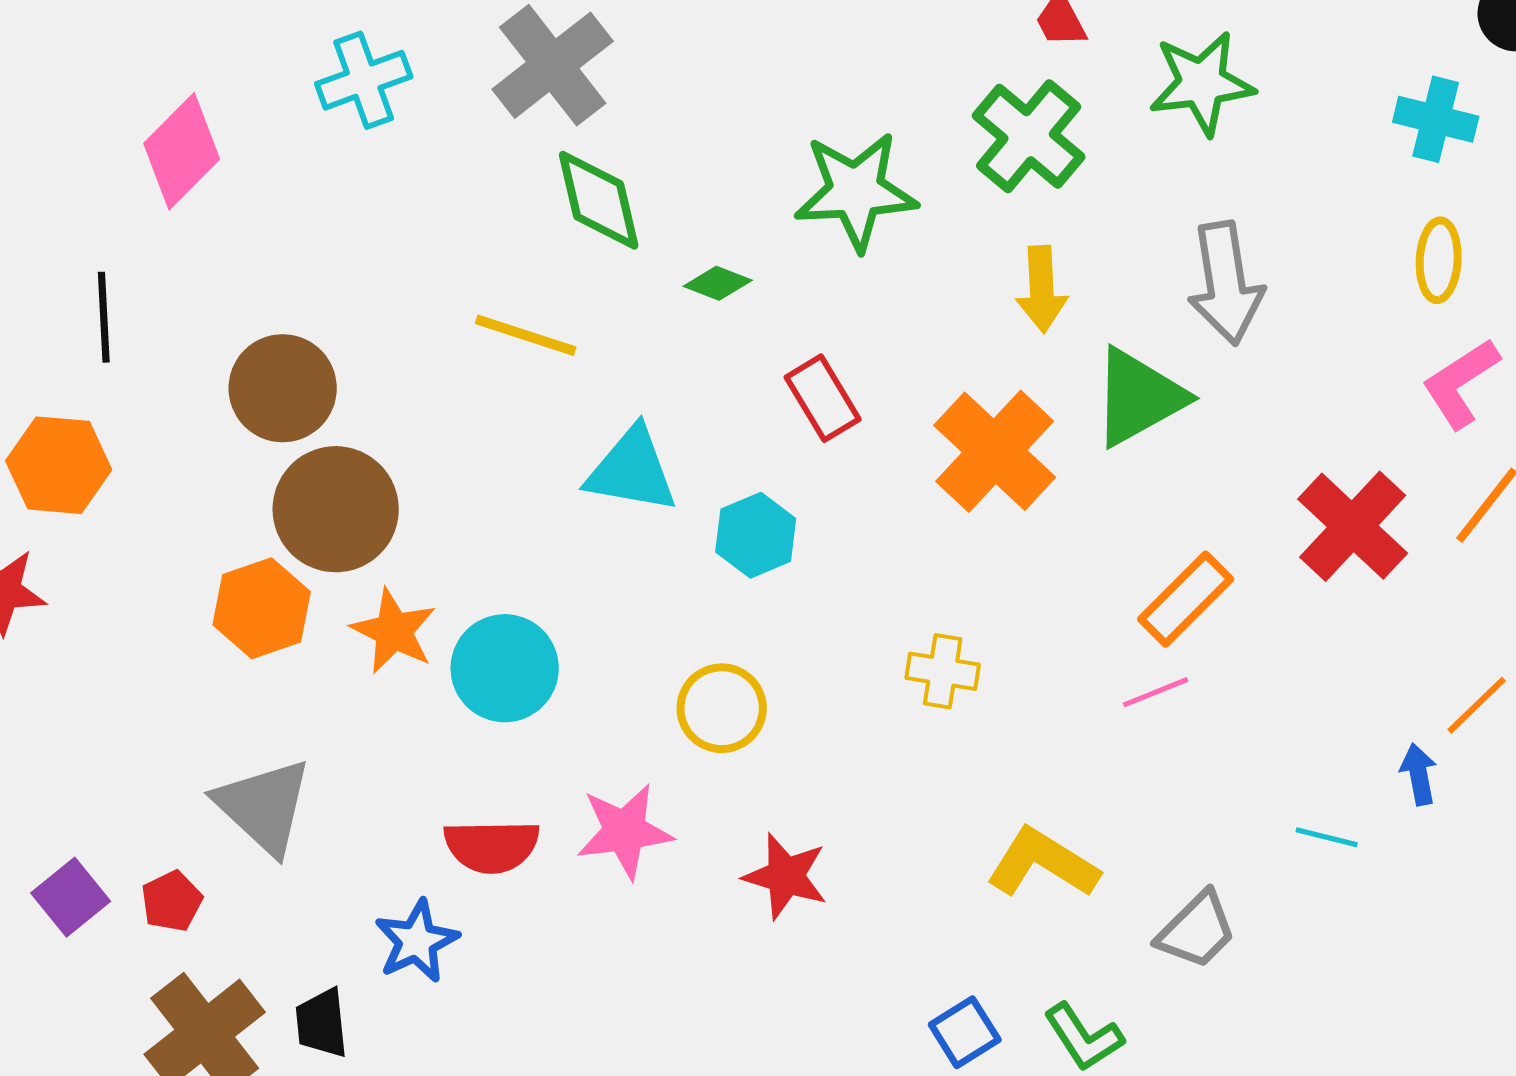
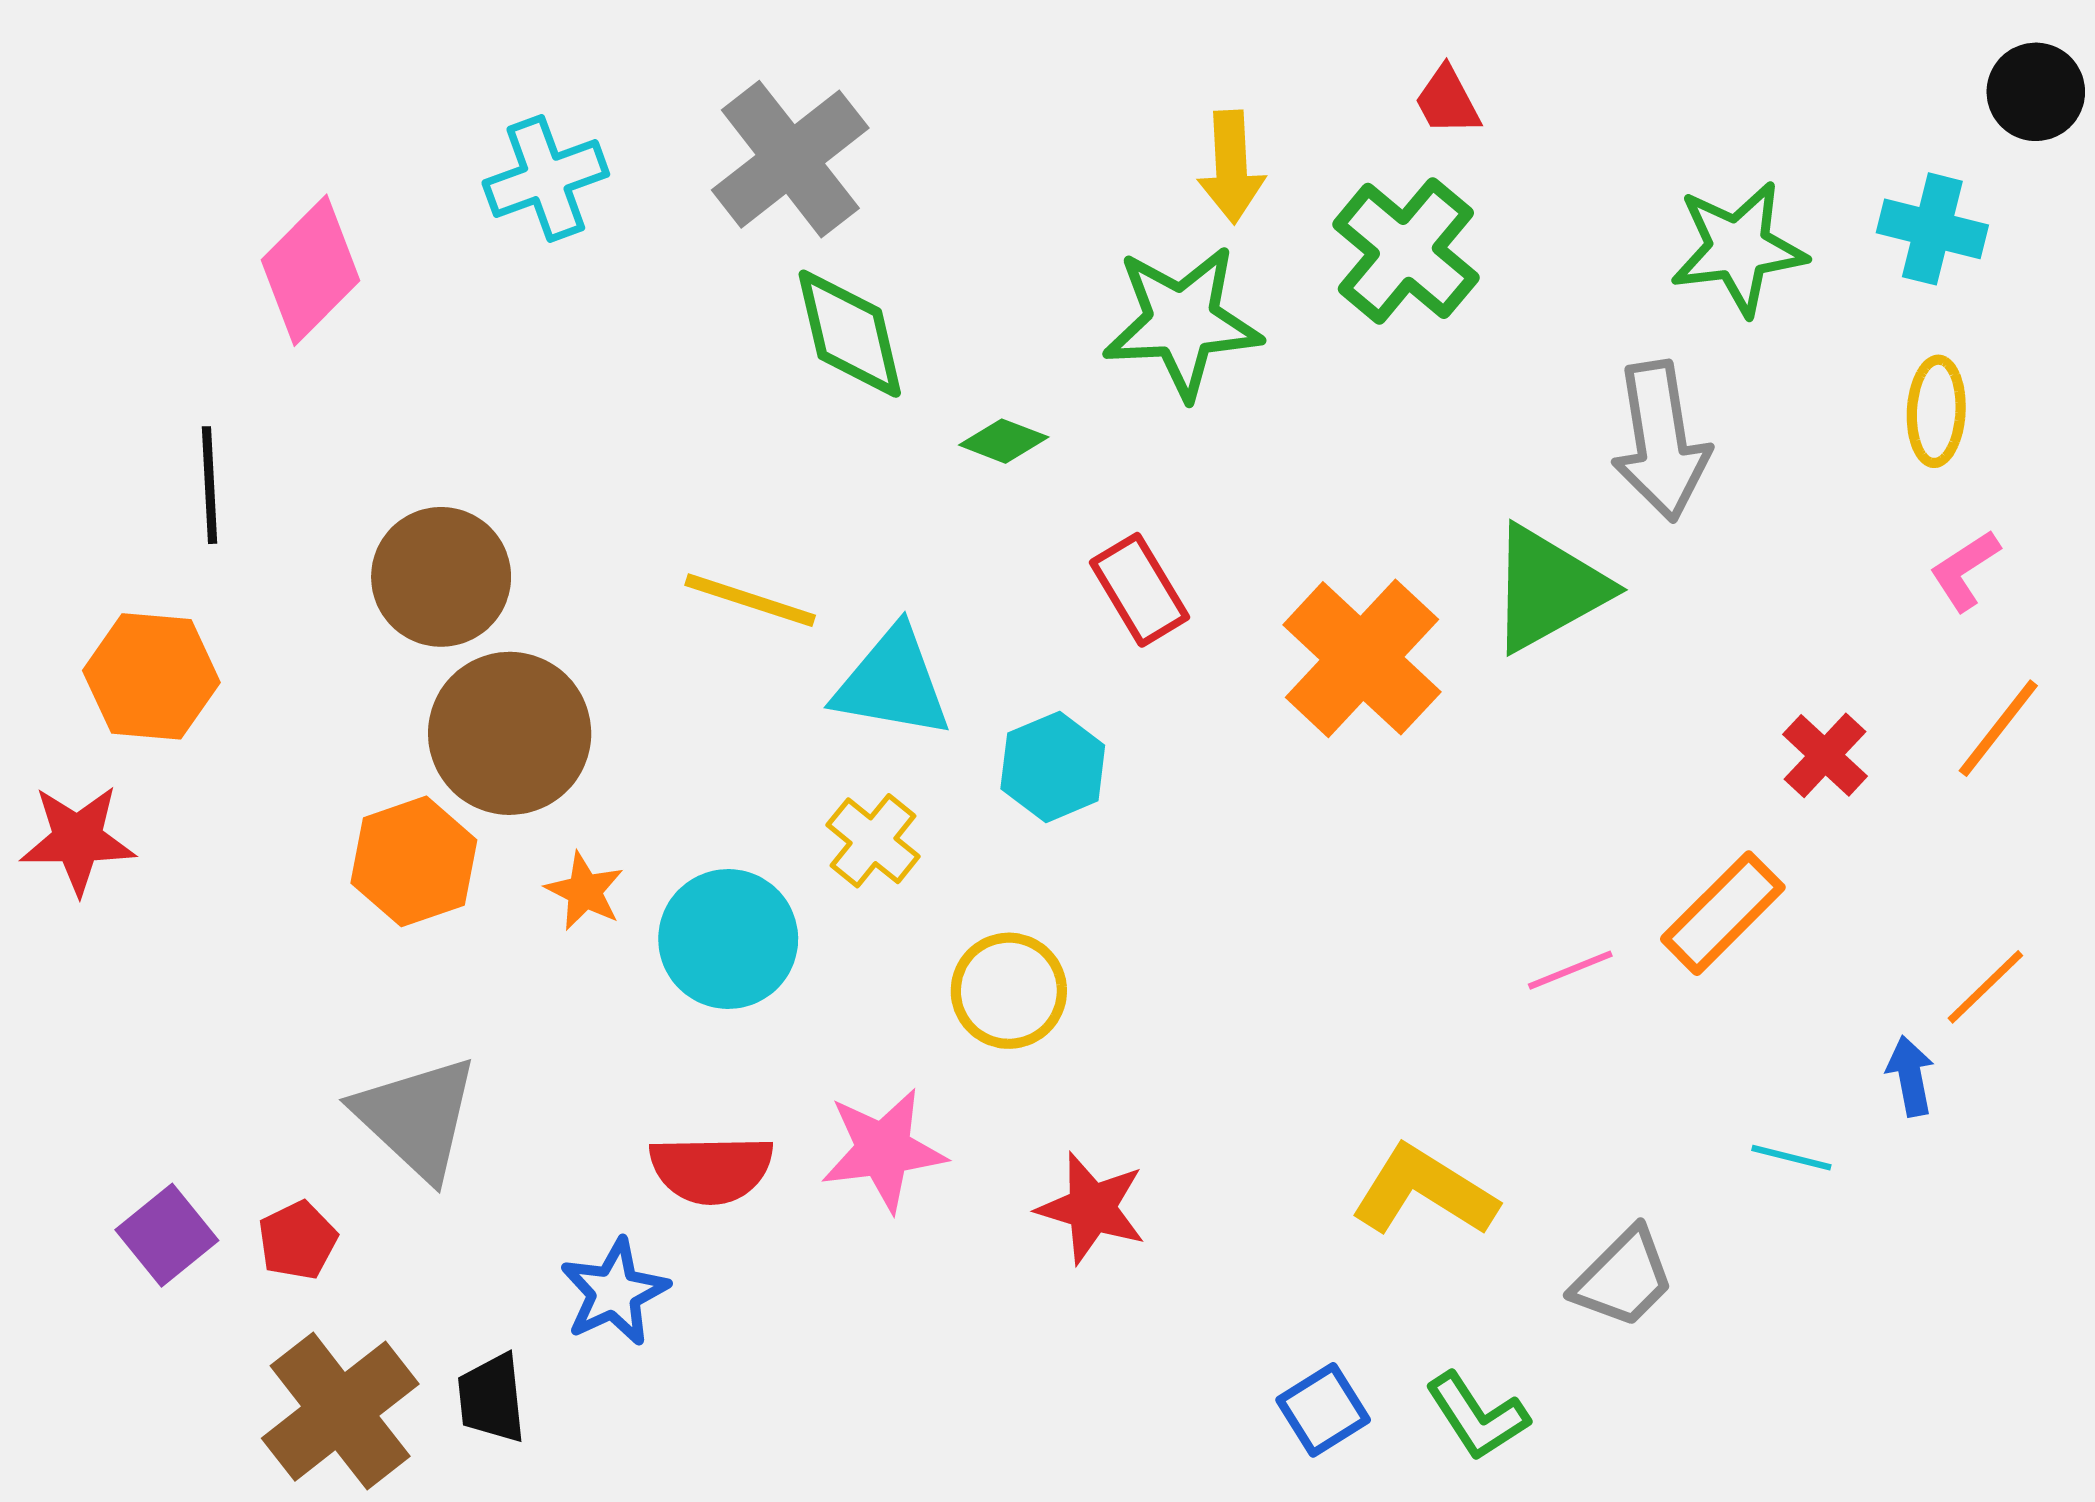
green star: (1202, 83) -> (1738, 248), moved
yellow arrow: (1042, 289) -> (1231, 167), moved
yellow line: (526, 335) -> (750, 600), moved
pink L-shape: (1461, 383) -> (1965, 570), size x0.7
red cross: (1353, 526) -> (1825, 755), size x0.6
orange rectangle: (1186, 599) -> (1723, 913), moved
orange star: (394, 631) -> (585, 891), size x0.7
yellow cross: (943, 671) -> (873, 841), moved, turned 30

